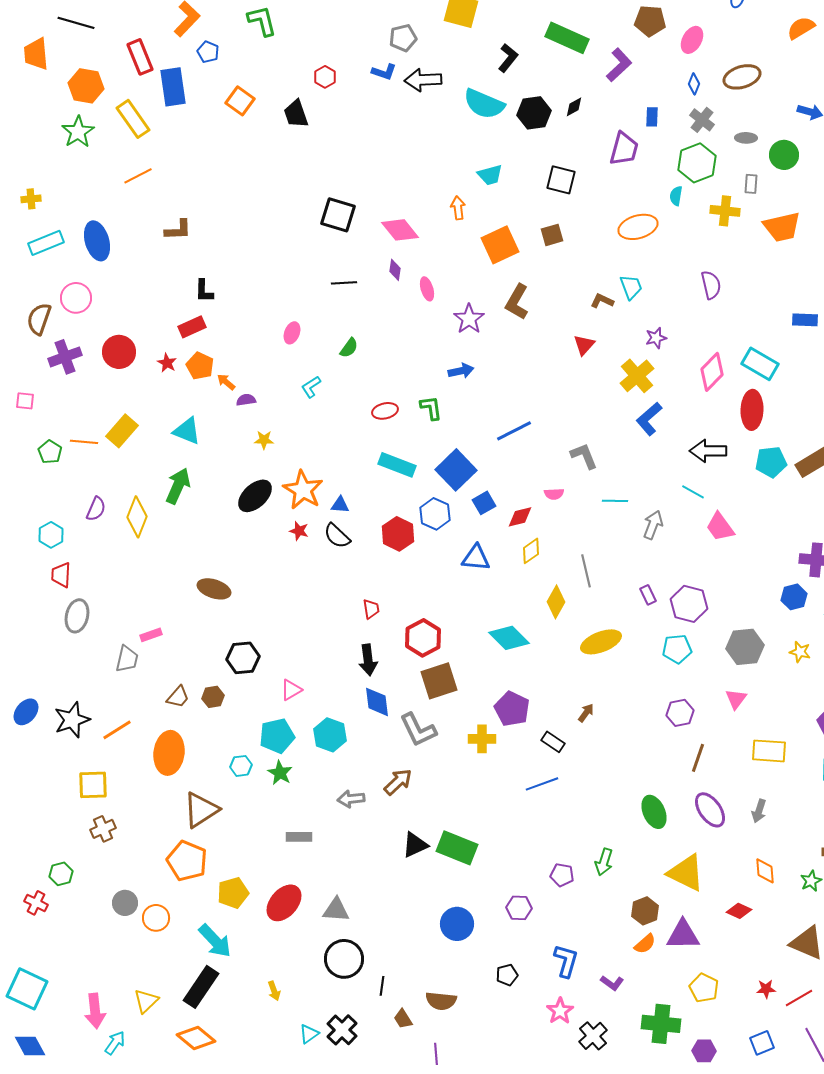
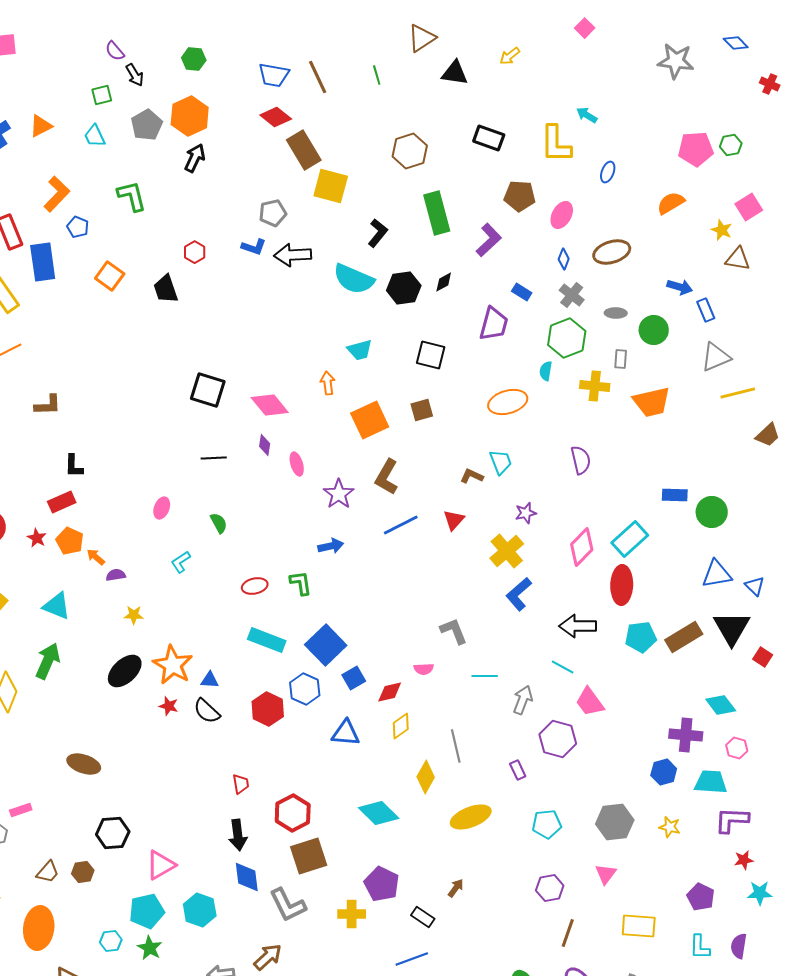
green rectangle: (567, 38) -> (437, 213), turned 51
blue rectangle: (652, 117) -> (522, 292), turned -60
green semicircle: (349, 348) -> (219, 523), turned -65
cyan rectangle: (760, 364) -> (630, 539), turned -72
blue line: (514, 431) -> (401, 525), moved
purple hexagon: (689, 604) -> (558, 739), moved
pink triangle: (291, 690) -> (161, 865), size x1.4

